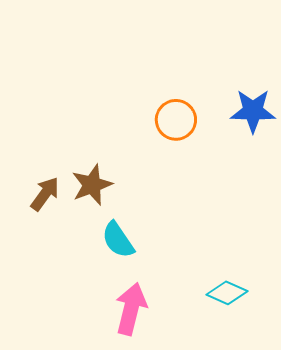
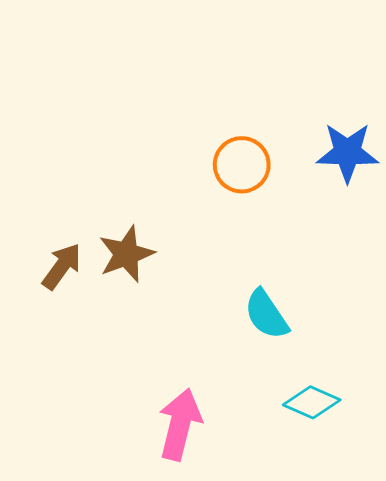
cyan semicircle: (118, 240) -> (266, 314), moved

